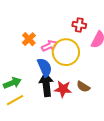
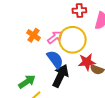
black arrow: (46, 85) -> (60, 76), turned 45
red star: (63, 89) -> (87, 62), moved

